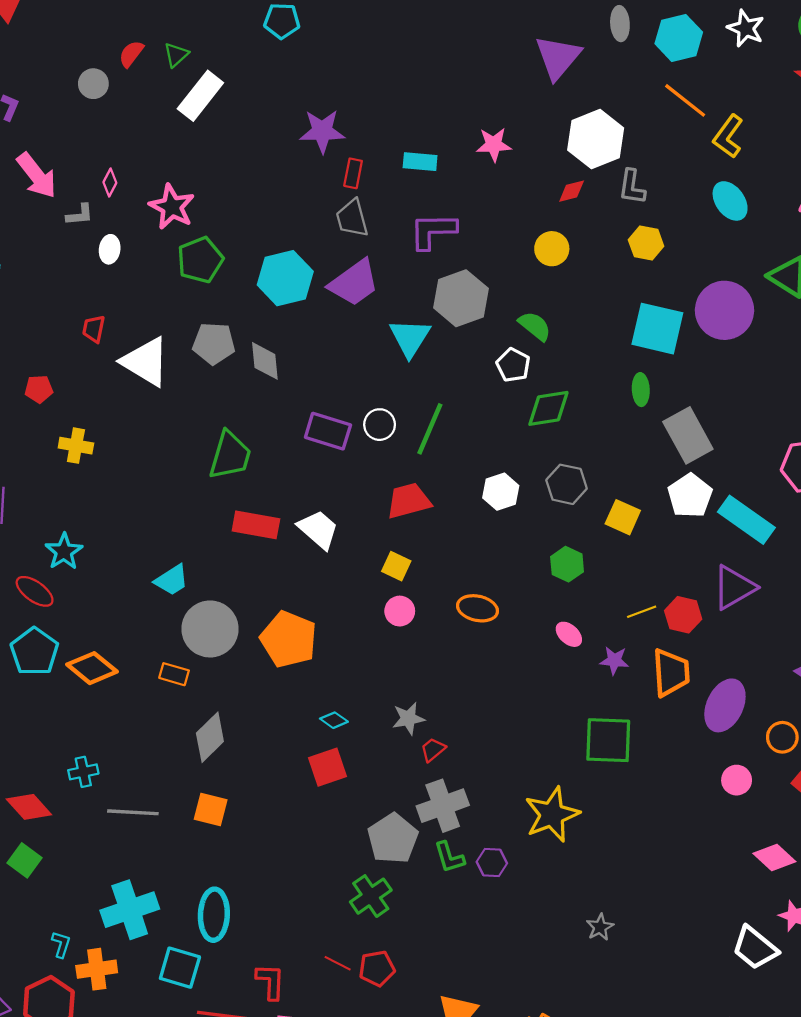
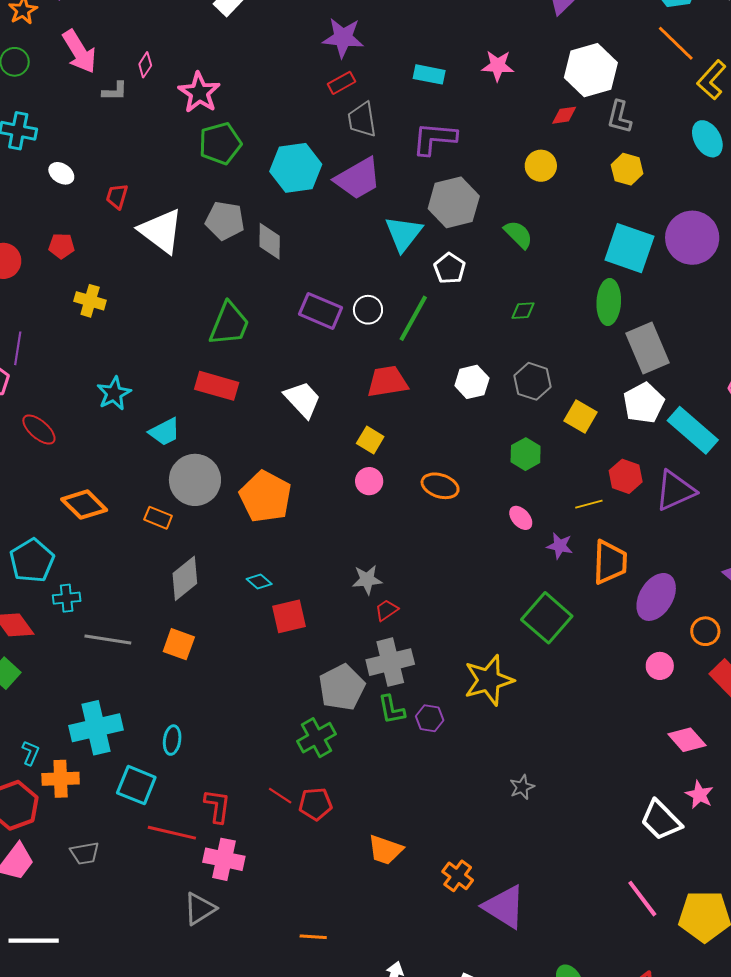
red rectangle: (353, 173) -> (341, 83), moved, turned 44
white ellipse: (110, 249) -> (61, 173), moved, turned -70
white pentagon: (513, 365) -> (450, 268), moved
green ellipse: (641, 390) -> (609, 302), size x1.5
green diamond: (548, 408) -> (523, 311), size x0.6
red rectangle: (256, 525) -> (217, 386), moved
cyan star: (64, 551) -> (114, 393), moved
red hexagon: (683, 615) -> (626, 476), moved
cyan pentagon: (34, 652) -> (32, 561), moved
cyan diamond: (334, 720) -> (259, 581), moved
green square: (608, 740) -> (547, 618), turned 33
cyan ellipse: (214, 915) -> (172, 740), size x0.6

